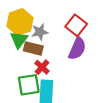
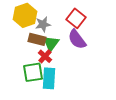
green triangle: (19, 40) -> (51, 43), moved
purple semicircle: (77, 48) -> (77, 39), turned 120

